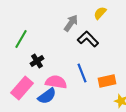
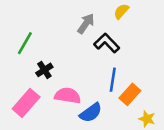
blue line: (82, 73) -> (113, 80), moved, turned 30
orange rectangle: (107, 81) -> (130, 94), turned -36
blue semicircle: (47, 96) -> (91, 113), moved

